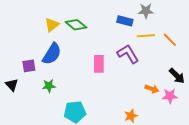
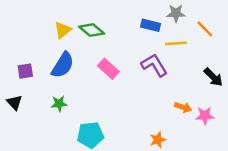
orange line: (170, 40) -> (205, 29), moved
pink rectangle: (99, 64) -> (108, 69), moved, turned -48
purple square: (29, 66) -> (25, 71), moved
black arrow: (177, 76) -> (213, 77), moved

